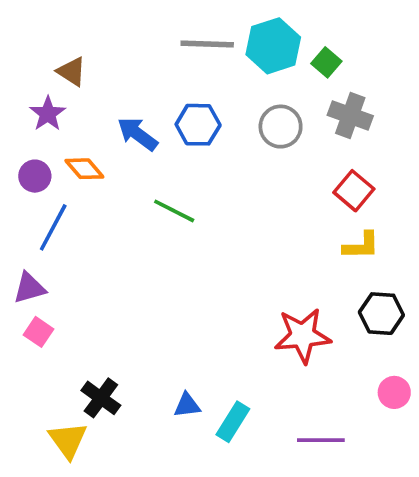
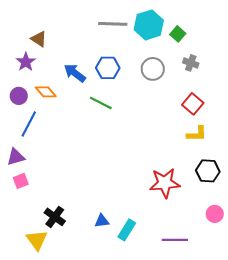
gray cross: (350, 116) -> (191, 63), size x0.7
green line: (174, 211) -> (101, 103), moved
pink square: (39, 332) -> (21, 181), turned 35

